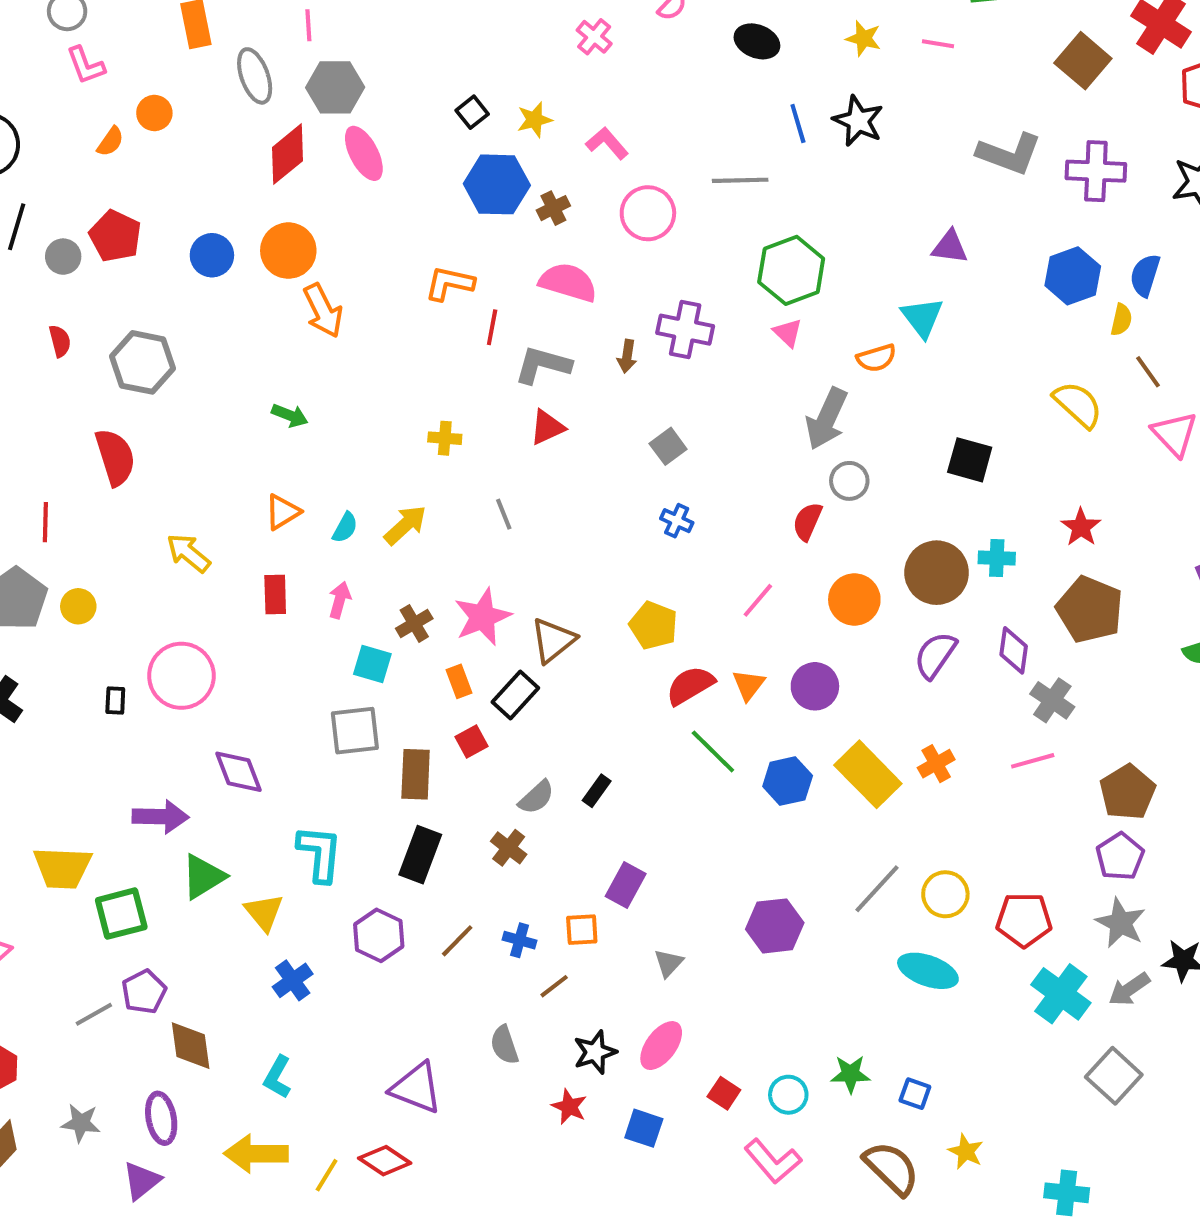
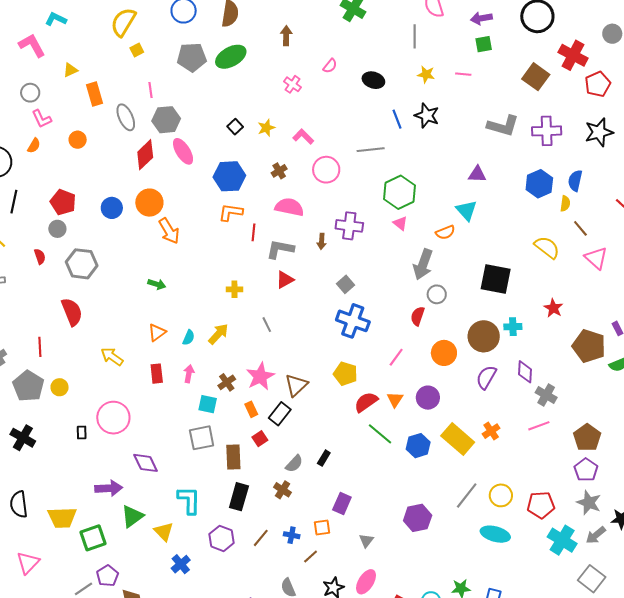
orange semicircle: (110, 142) -> (34, 146), moved
blue hexagon: (497, 184) -> (229, 176), moved
gray circle: (63, 257) -> (57, 229), moved
black square: (970, 460) -> (496, 279), size x1.4
blue cross: (677, 521) -> (353, 321), size x2.0
brown pentagon: (1090, 610) -> (589, 346), moved

